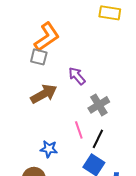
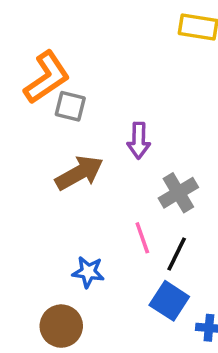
orange L-shape: (47, 37) -> (47, 77), moved
purple arrow: (77, 76) -> (139, 141), turned -138

